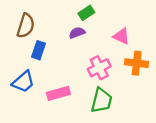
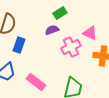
pink cross: (99, 68) -> (71, 47), moved
pink rectangle: (58, 93) -> (36, 82), turned 54

